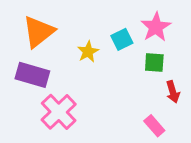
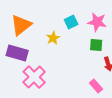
pink star: (156, 27) -> (97, 22), turned -30
cyan square: (122, 39) -> (71, 22), moved

